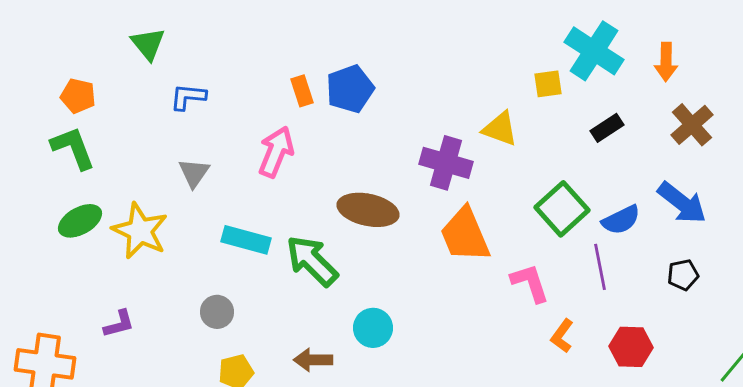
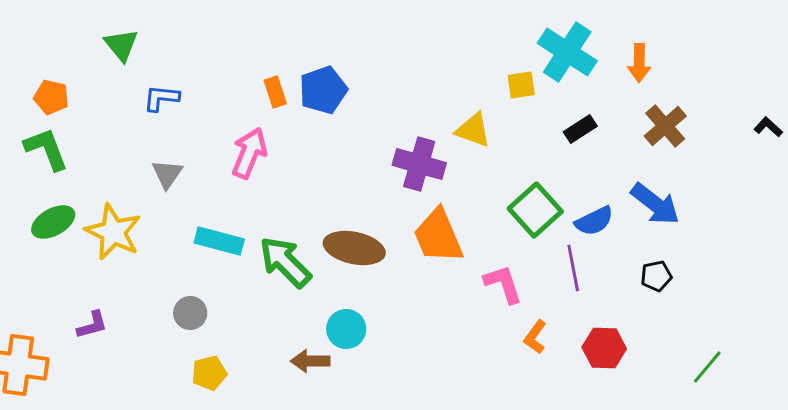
brown ellipse: (368, 210) -> (354, 248), moved
brown arrow: (313, 360) -> (310, 361), moved

